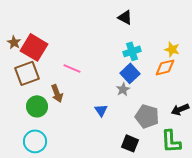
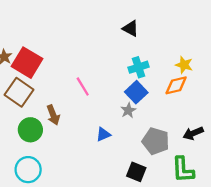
pink line: (72, 68) -> (83, 87), moved, turned 36
brown square: (27, 73) -> (19, 92), turned -35
blue triangle: (101, 110) -> (103, 134), turned 40

